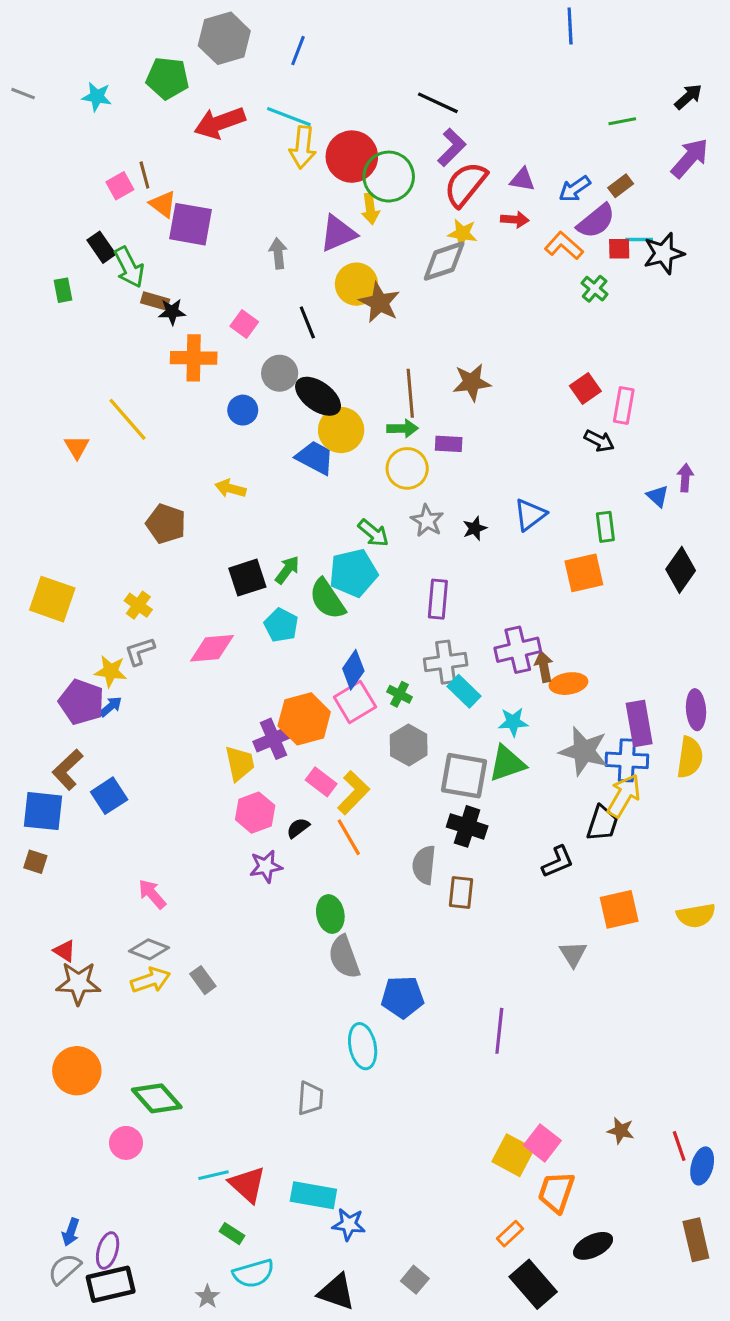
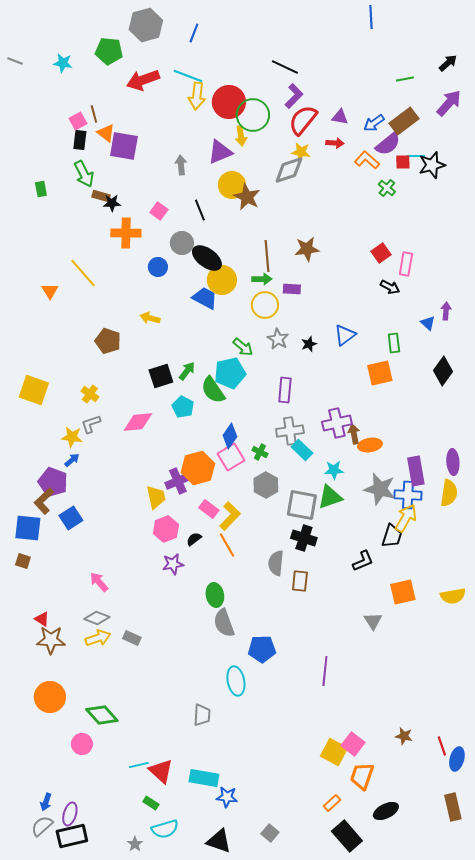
brown rectangle: (621, 186) -> (404, 121), size x1.8
black rectangle: (101, 247) -> (80, 140), moved, turned 42
purple pentagon: (81, 702) -> (53, 482), moved
gray rectangle: (203, 980) -> (132, 638), turned -30

